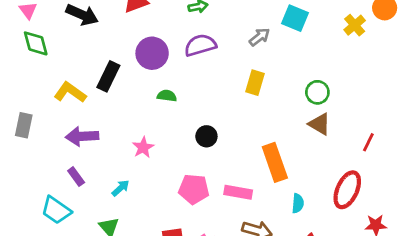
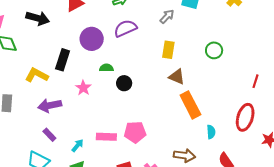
brown triangle: (320, 124) -> (177, 77), moved
black circle: (206, 136) -> (124, 83), moved
pink star: (143, 147) -> (83, 88), moved
cyan arrow: (121, 188) -> (77, 145), moved
pink rectangle: (238, 192) -> (106, 137), moved

